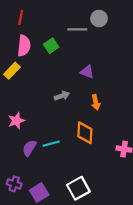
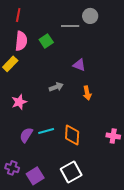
pink star: (16, 121) -> (19, 102), moved
orange diamond: (85, 133) -> (72, 135), moved

